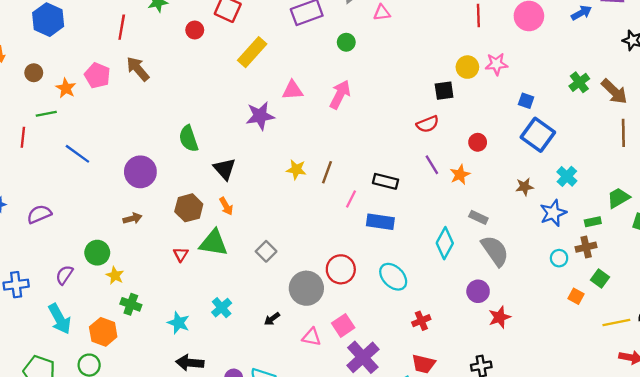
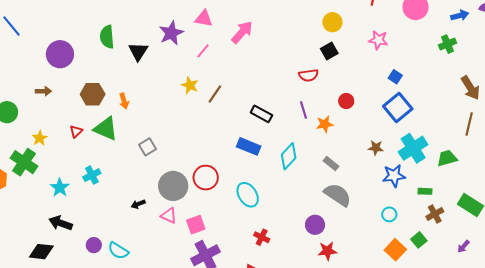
yellow circle: (467, 67) -> (332, 22), moved
green cross: (579, 82) -> (447, 44), moved
black square: (444, 91) -> (329, 51), turned -36
purple star: (260, 116) -> (171, 33), turned -30
black triangle: (225, 169) -> (138, 51), moved
cyan cross: (567, 176) -> (413, 148), size x1.6
green trapezoid: (618, 198) -> (447, 158), moved
pink line: (351, 199) -> (203, 51), moved
cyan diamond: (445, 243) -> (289, 156), moved
brown cross: (586, 247) -> (435, 214), moved, turned -30
gray semicircle: (495, 251) -> (338, 195), turned -36
yellow star: (115, 275) -> (40, 138), moved
orange square: (576, 296) -> (395, 250), size x1.5
green cross: (131, 304) -> (24, 162), size x1.5
cyan cross: (222, 308) -> (92, 175), moved
red cross: (421, 321) -> (262, 237), turned 35
pink triangle: (311, 337) -> (169, 216), moved

